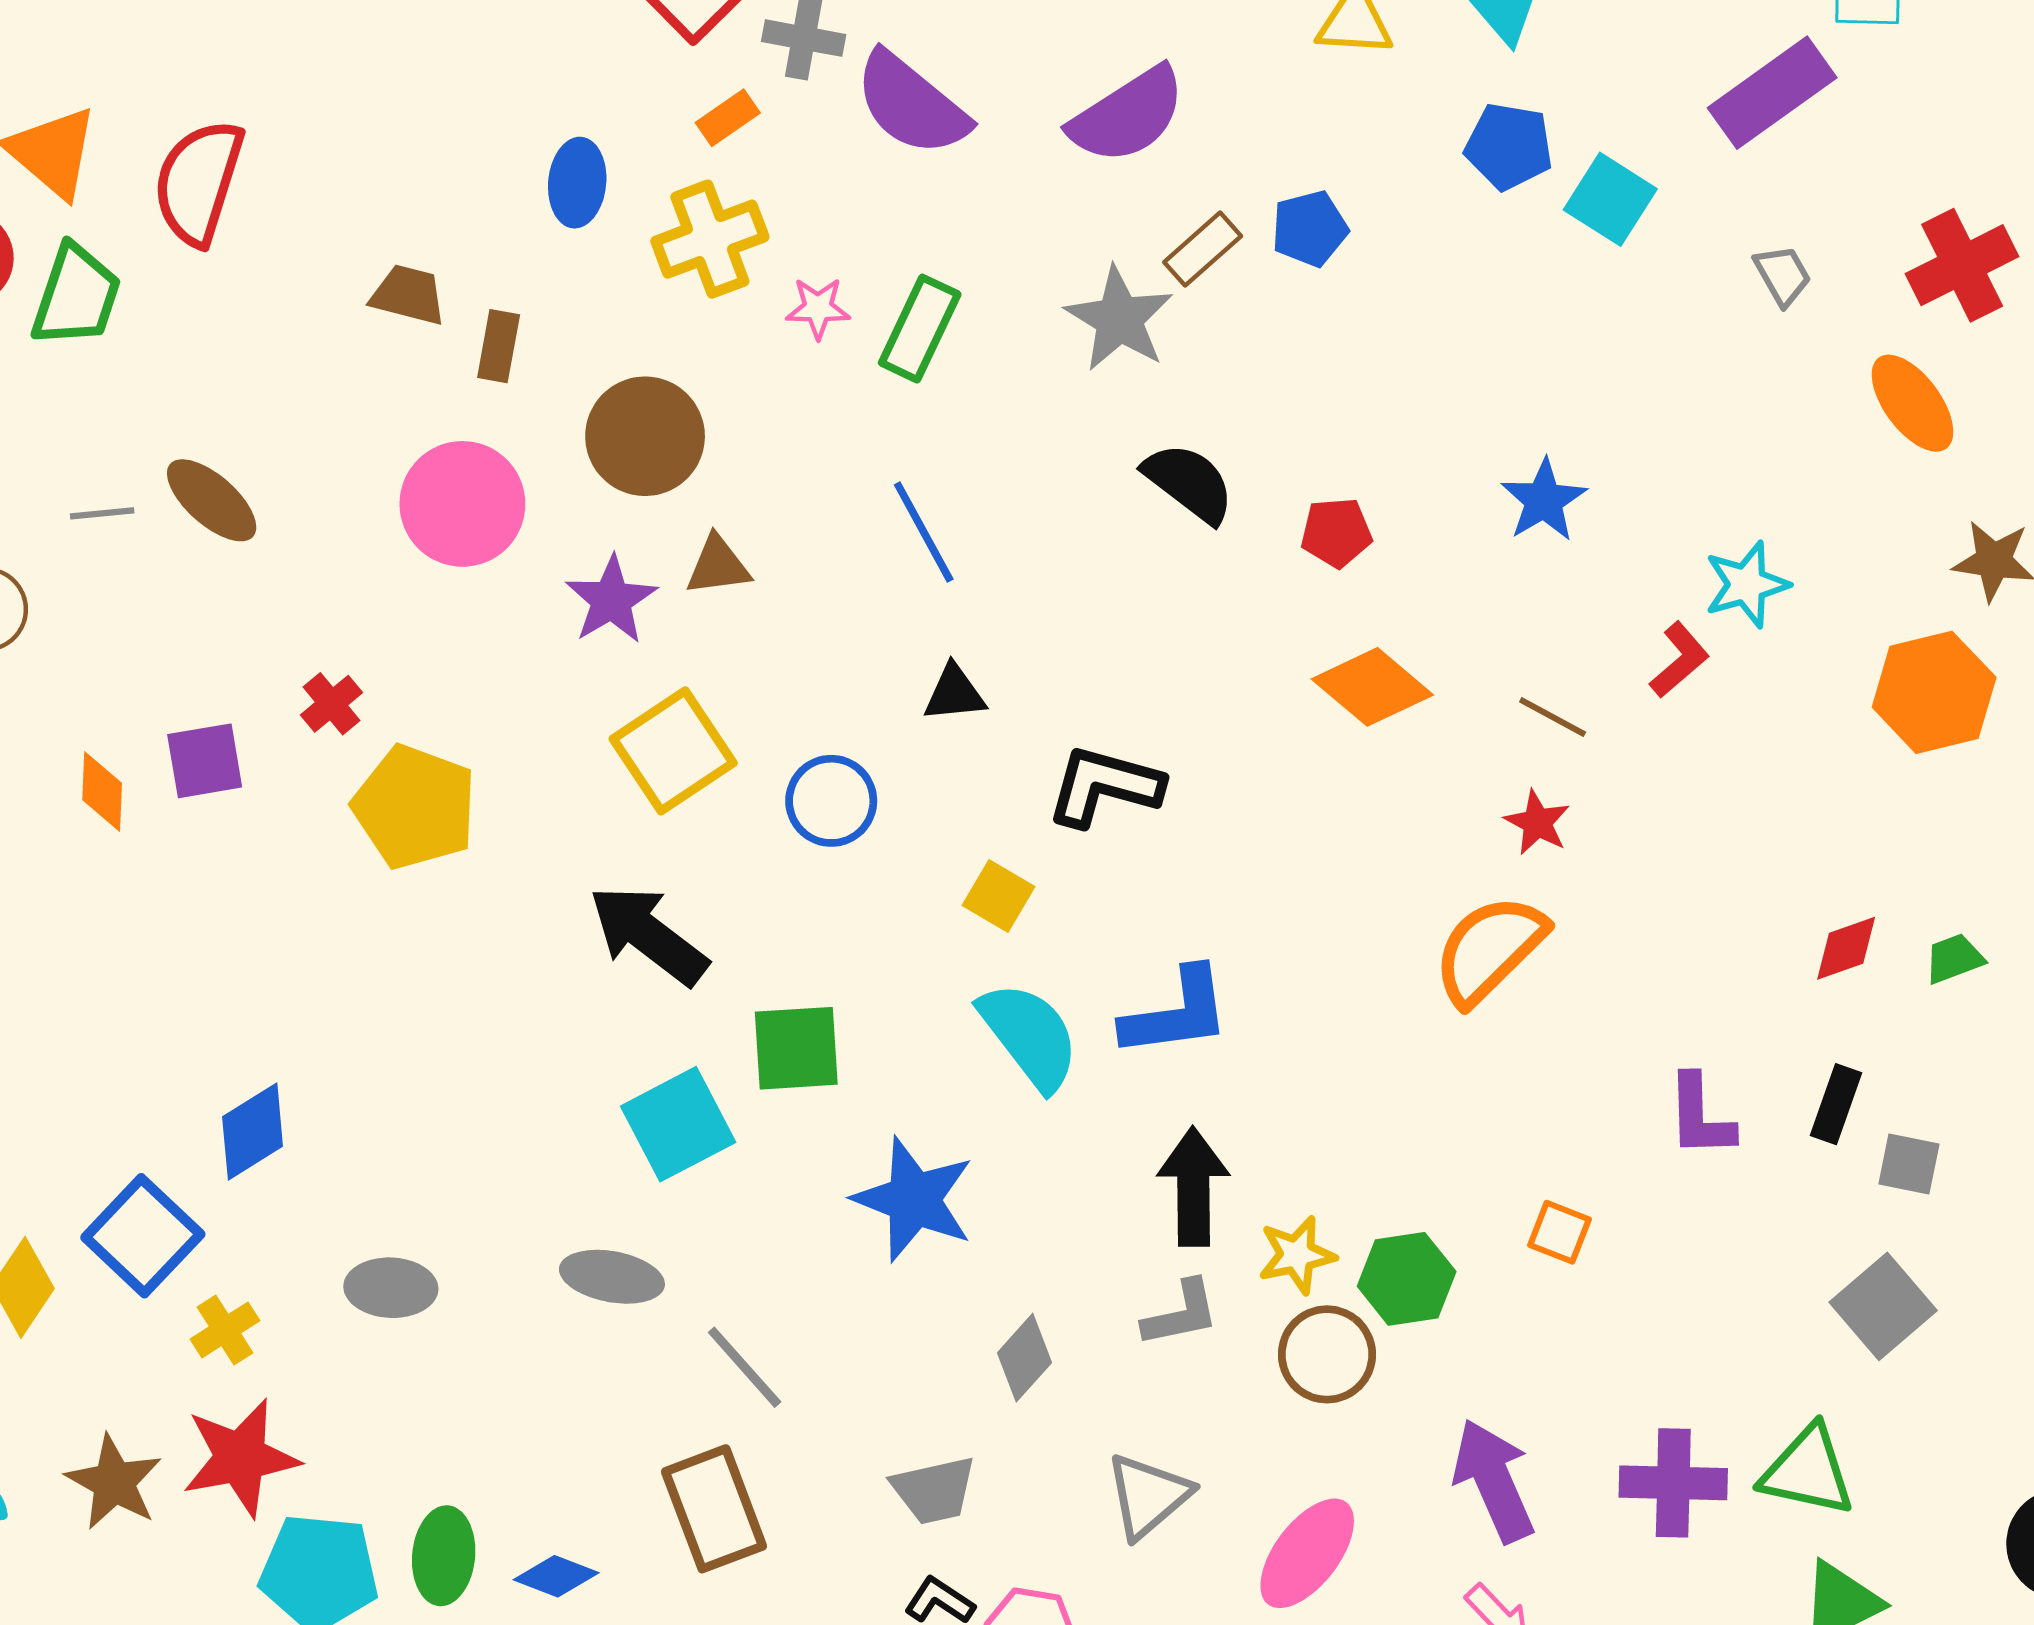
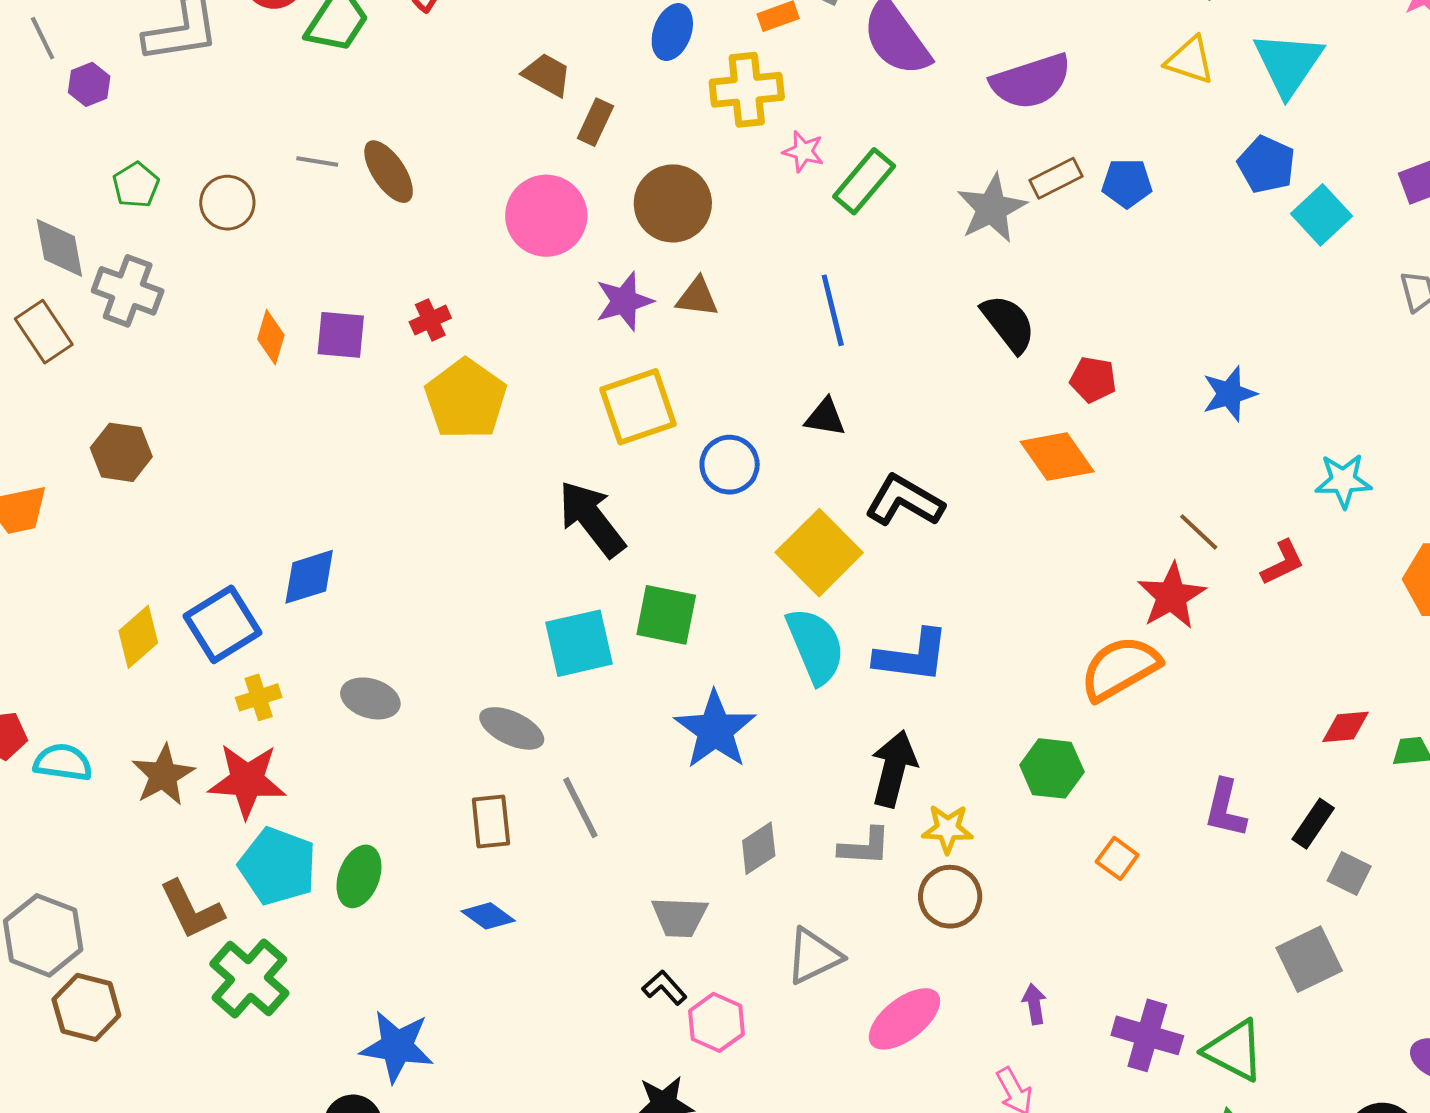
red L-shape: (1679, 660) -> (1283, 563), moved
orange diamond: (1372, 687) -> (1057, 457), moved
red star: (1537, 823) -> (1172, 596), size x1.6
yellow square: (998, 896) -> (819, 553), size x1.8
green hexagon: (1407, 1279) -> (1052, 768), moved
purple arrow: (1494, 1481) -> (1034, 1004), size x0.5
brown rectangle: (714, 1509) -> (491, 822), moved, size x0.7
blue diamond: (556, 1576) -> (488, 916), moved

